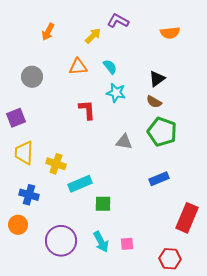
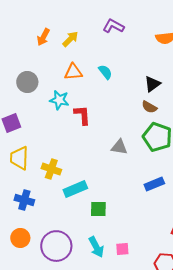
yellow arrow: (93, 36) -> (70, 39), moved
cyan star: (116, 93) -> (59, 100), moved
orange circle: (18, 225) -> (20, 238), moved

